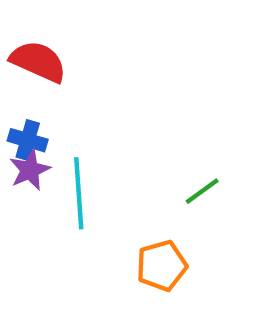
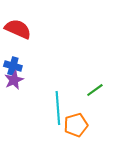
cyan line: (79, 193) -> (58, 108), moved

